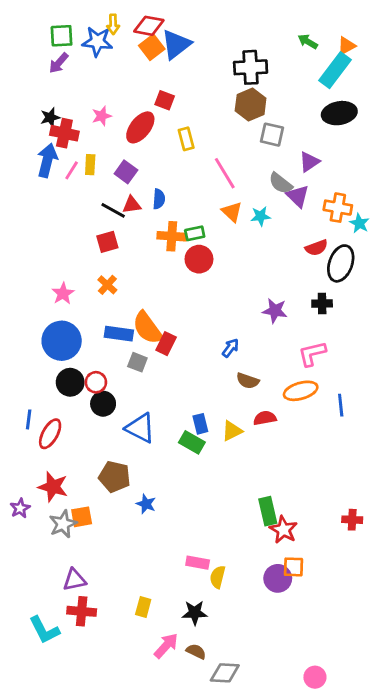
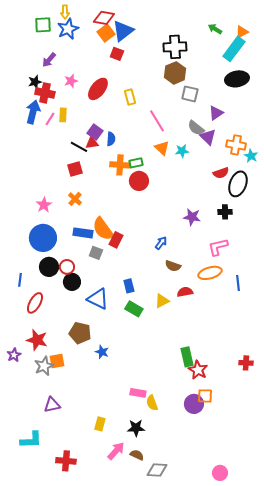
yellow arrow: (113, 24) -> (65, 12), moved
blue star: (97, 42) -> (68, 29), turned -30
purple arrow: (59, 63) -> (49, 60), moved
red square: (165, 100) -> (117, 54), moved
purple square: (126, 172) -> (95, 132), moved
blue line: (29, 419) -> (20, 280), moved
blue rectangle: (200, 424) -> (129, 286), moved
yellow semicircle: (218, 577) -> (152, 403), turned -35
red cross: (82, 611) -> (66, 461), moved
cyan L-shape: (44, 630) -> (31, 440), turned -65

